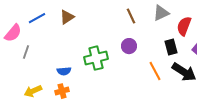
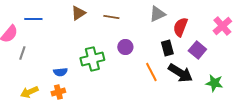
brown line: (131, 16) -> (111, 17), moved, turned -56
brown triangle: (67, 17) -> (78, 13), moved
blue line: (37, 18) -> (33, 19), turned 30

